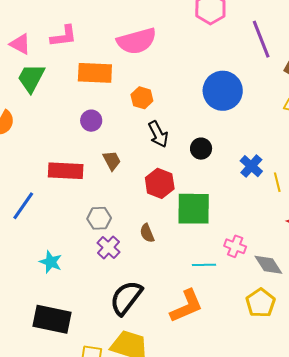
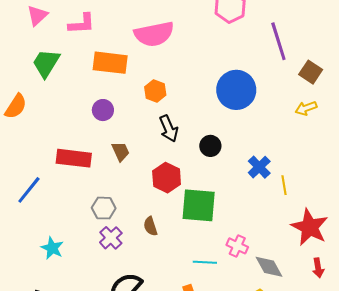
pink triangle: (20, 44) -> (37, 15), moved, turned 45

